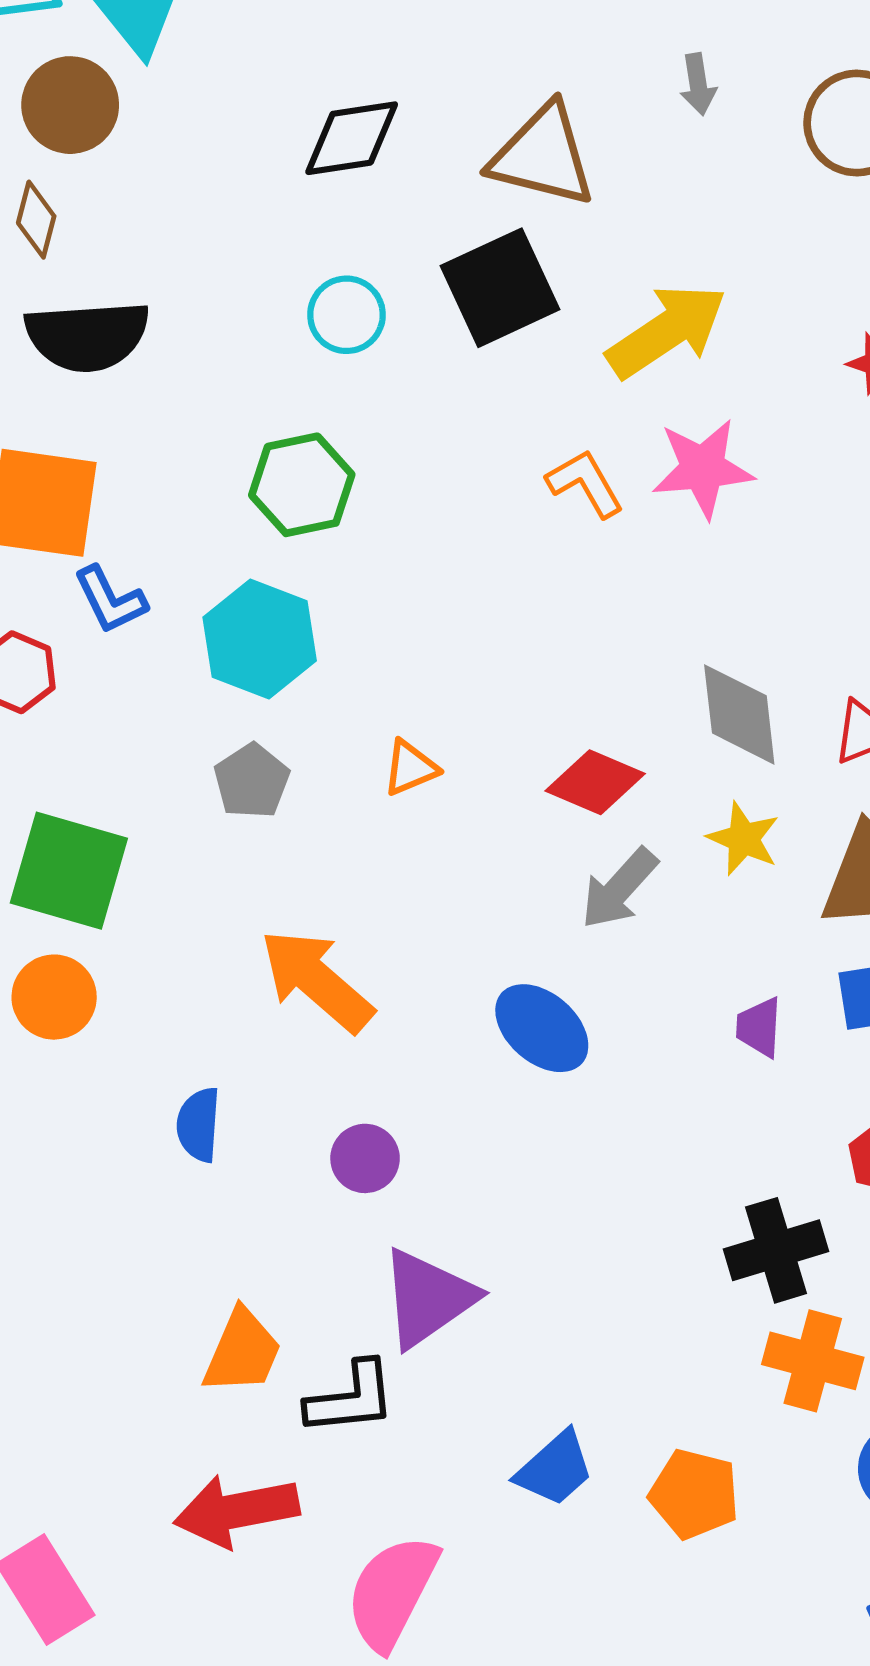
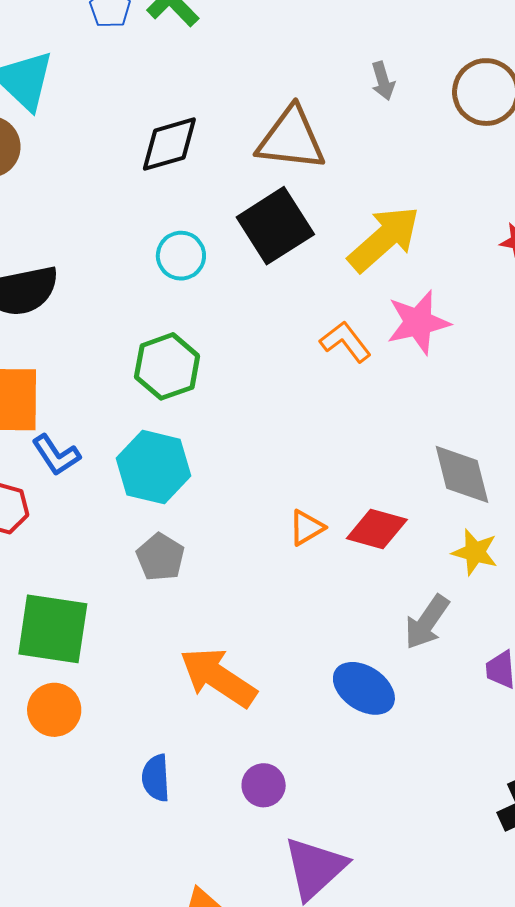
orange triangle: (410, 768) -> (307, 528), moved
gray arrow: (619, 889) -> (427, 622), moved

